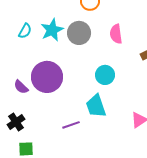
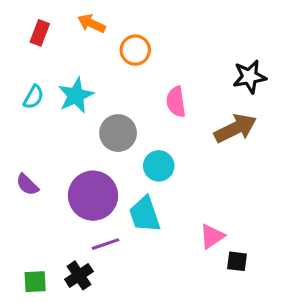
gray circle: (79, 33) -> (118, 133), moved
purple circle: (47, 77) -> (93, 196), moved
black cross: (16, 122) -> (79, 275), moved

